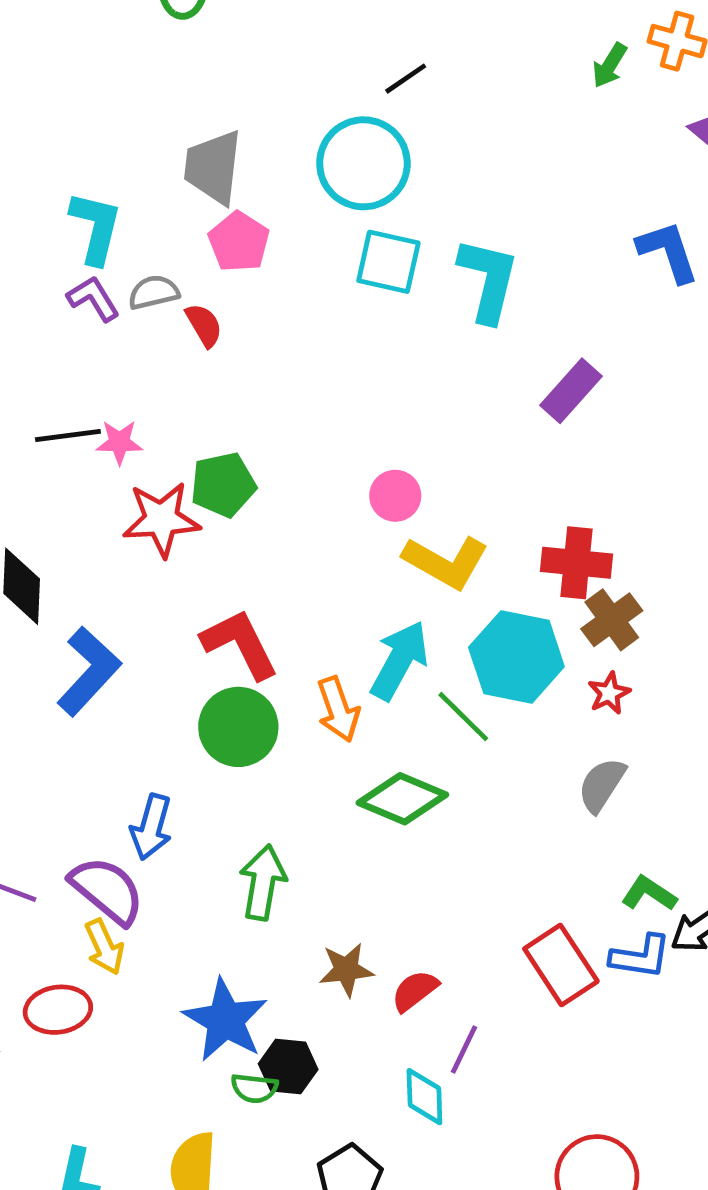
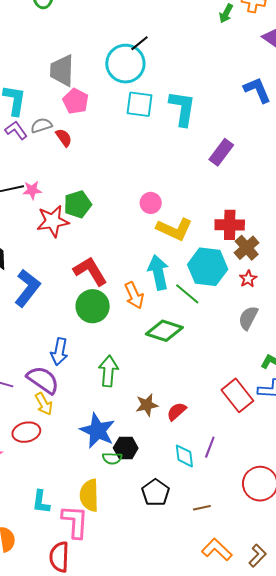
black line: (406, 79) -> (139, 43), moved
cyan arrow: (399, 660) -> (158, 272), turned -36
purple line: (464, 1050) -> (210, 447), moved

